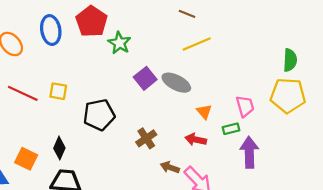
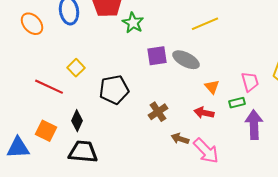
purple square: (145, 78) -> (157, 56), turned 30
yellow square: (58, 91) -> (76, 68), turned 36
red line: (23, 93) -> (49, 87), moved

